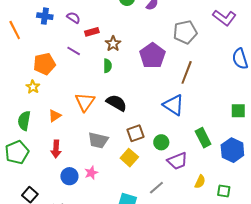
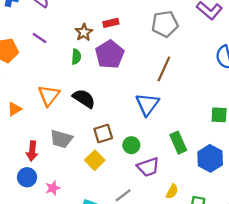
red rectangle: (92, 32) -> (111, 23), moved
purple pentagon: (152, 56) -> (110, 54), moved
blue triangle: (174, 105) -> (147, 104), turned 30
red arrow: (56, 149) -> (32, 151), moved
pink star: (91, 173) -> (53, 188), moved

